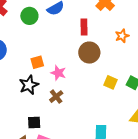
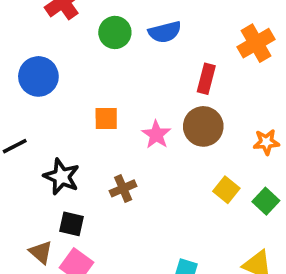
orange star: (122, 36) -> (266, 142), moved
pink star: (58, 73) -> (156, 135), moved
black star: (29, 85) -> (61, 177), moved, turned 30

